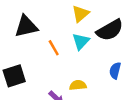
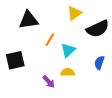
cyan triangle: (81, 41) -> (68, 50), moved
orange line: (54, 48) -> (50, 40), turned 56

